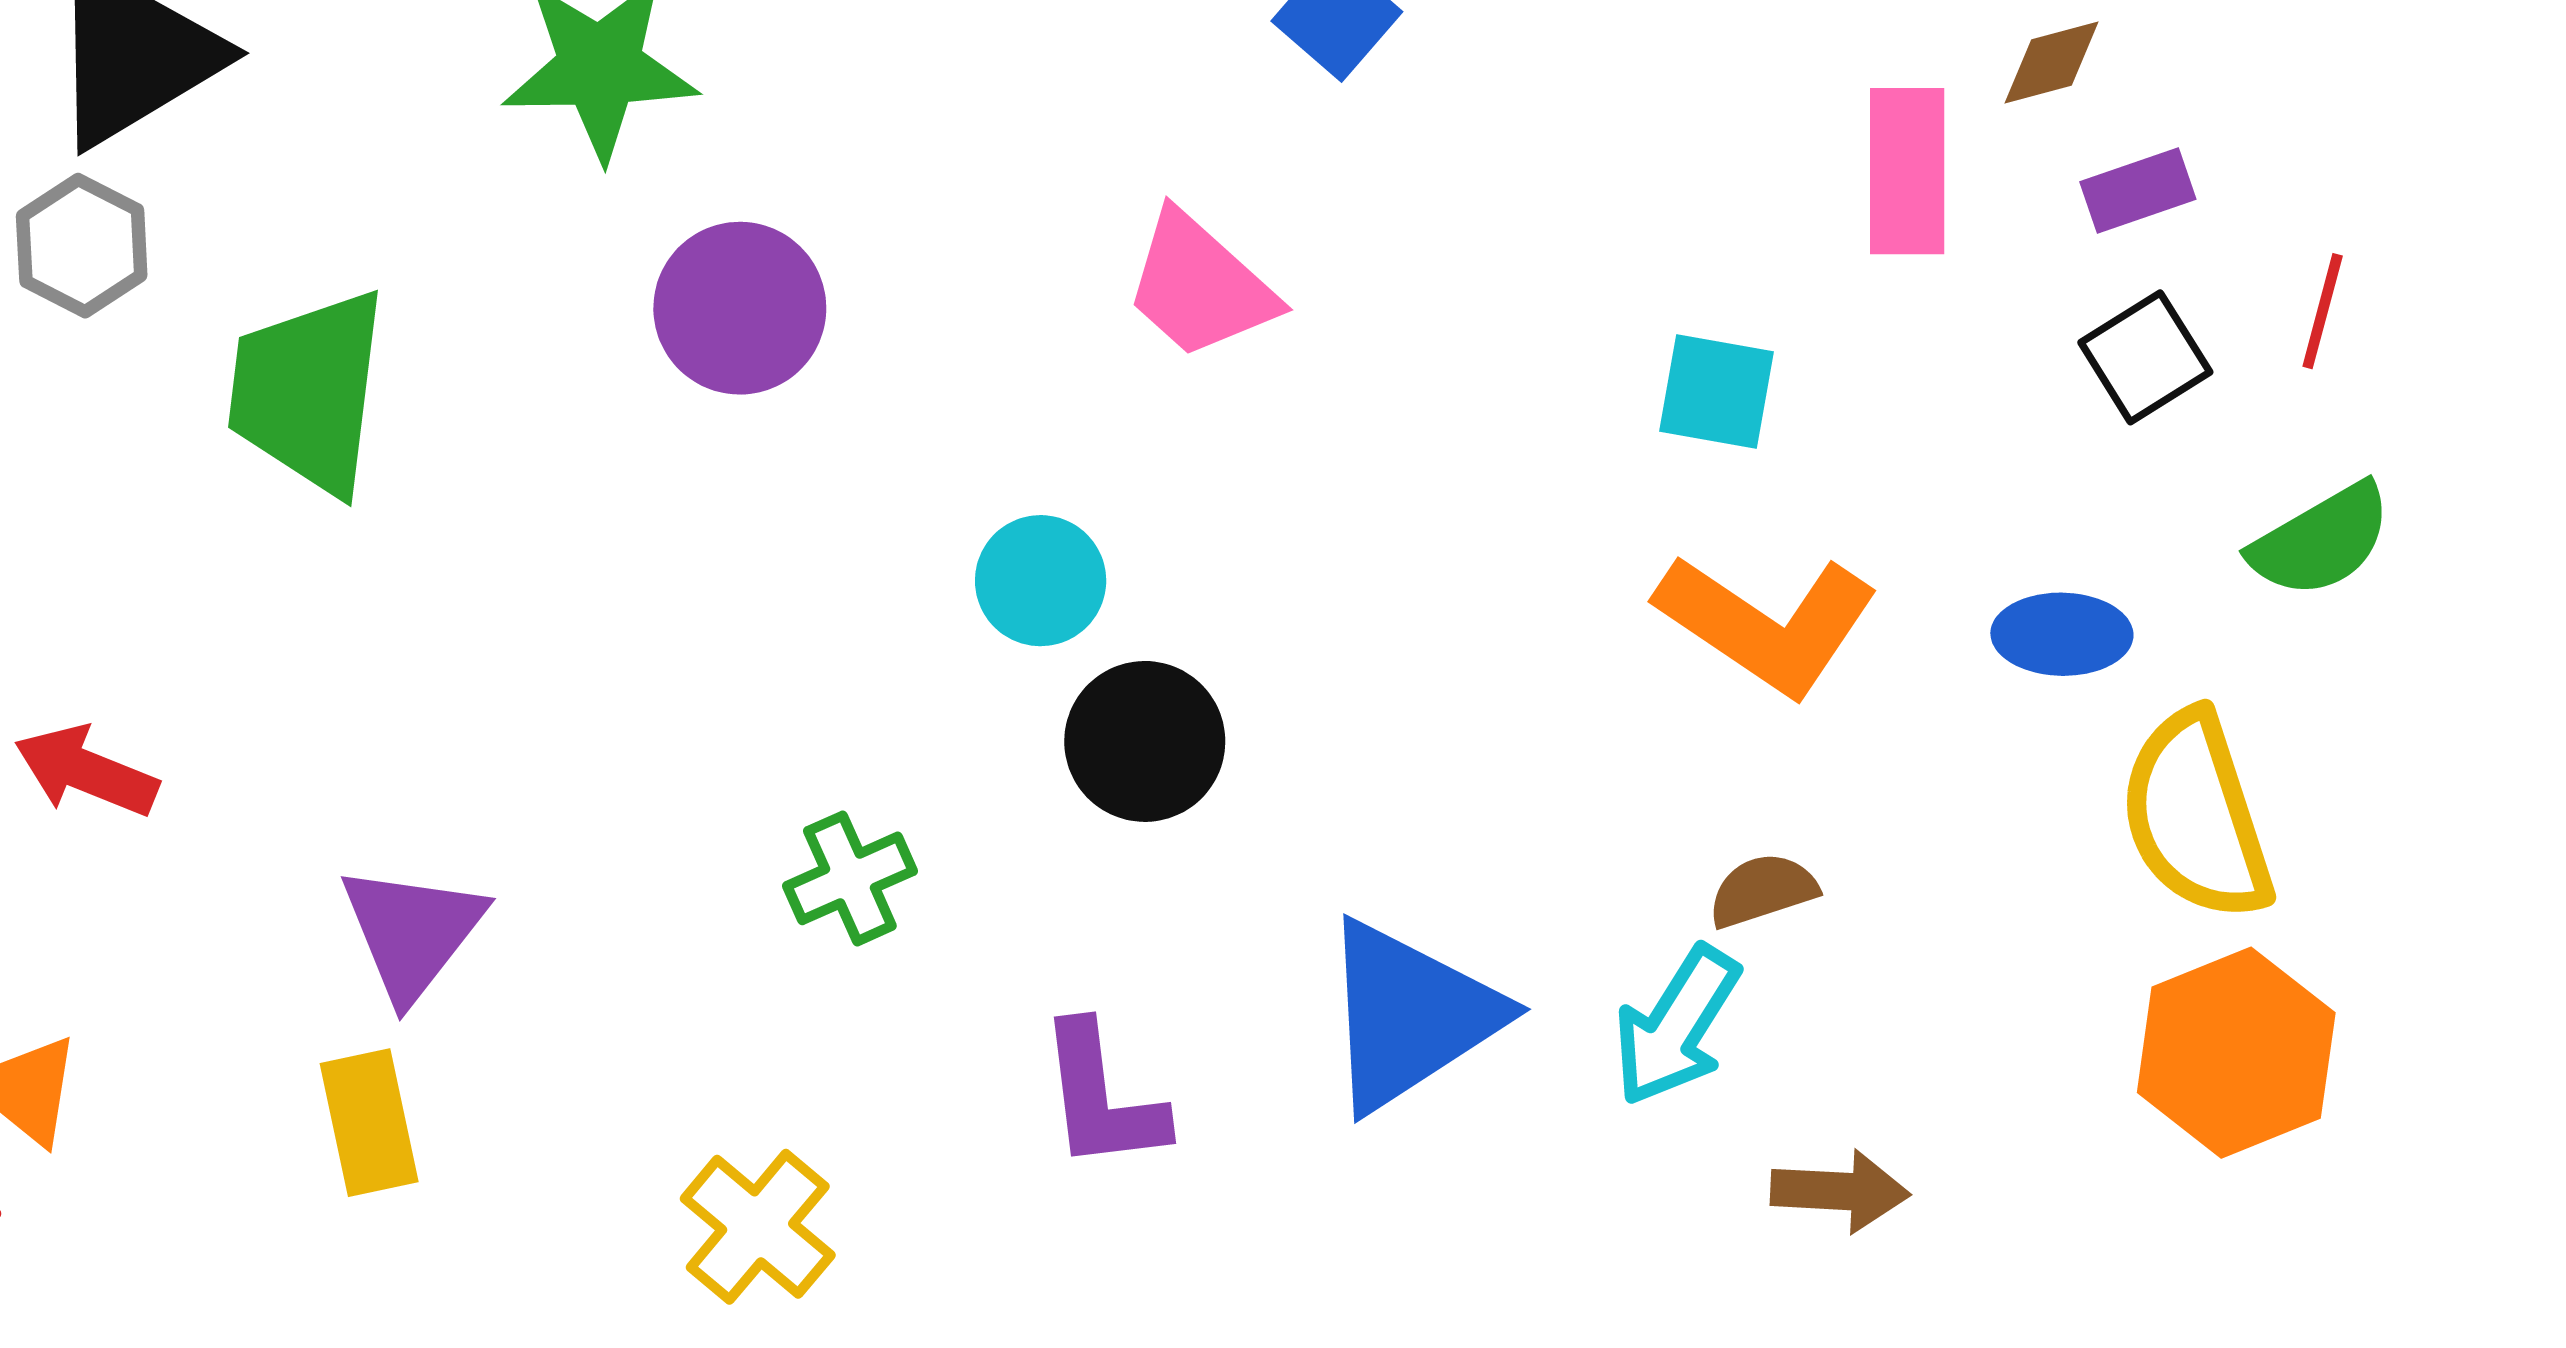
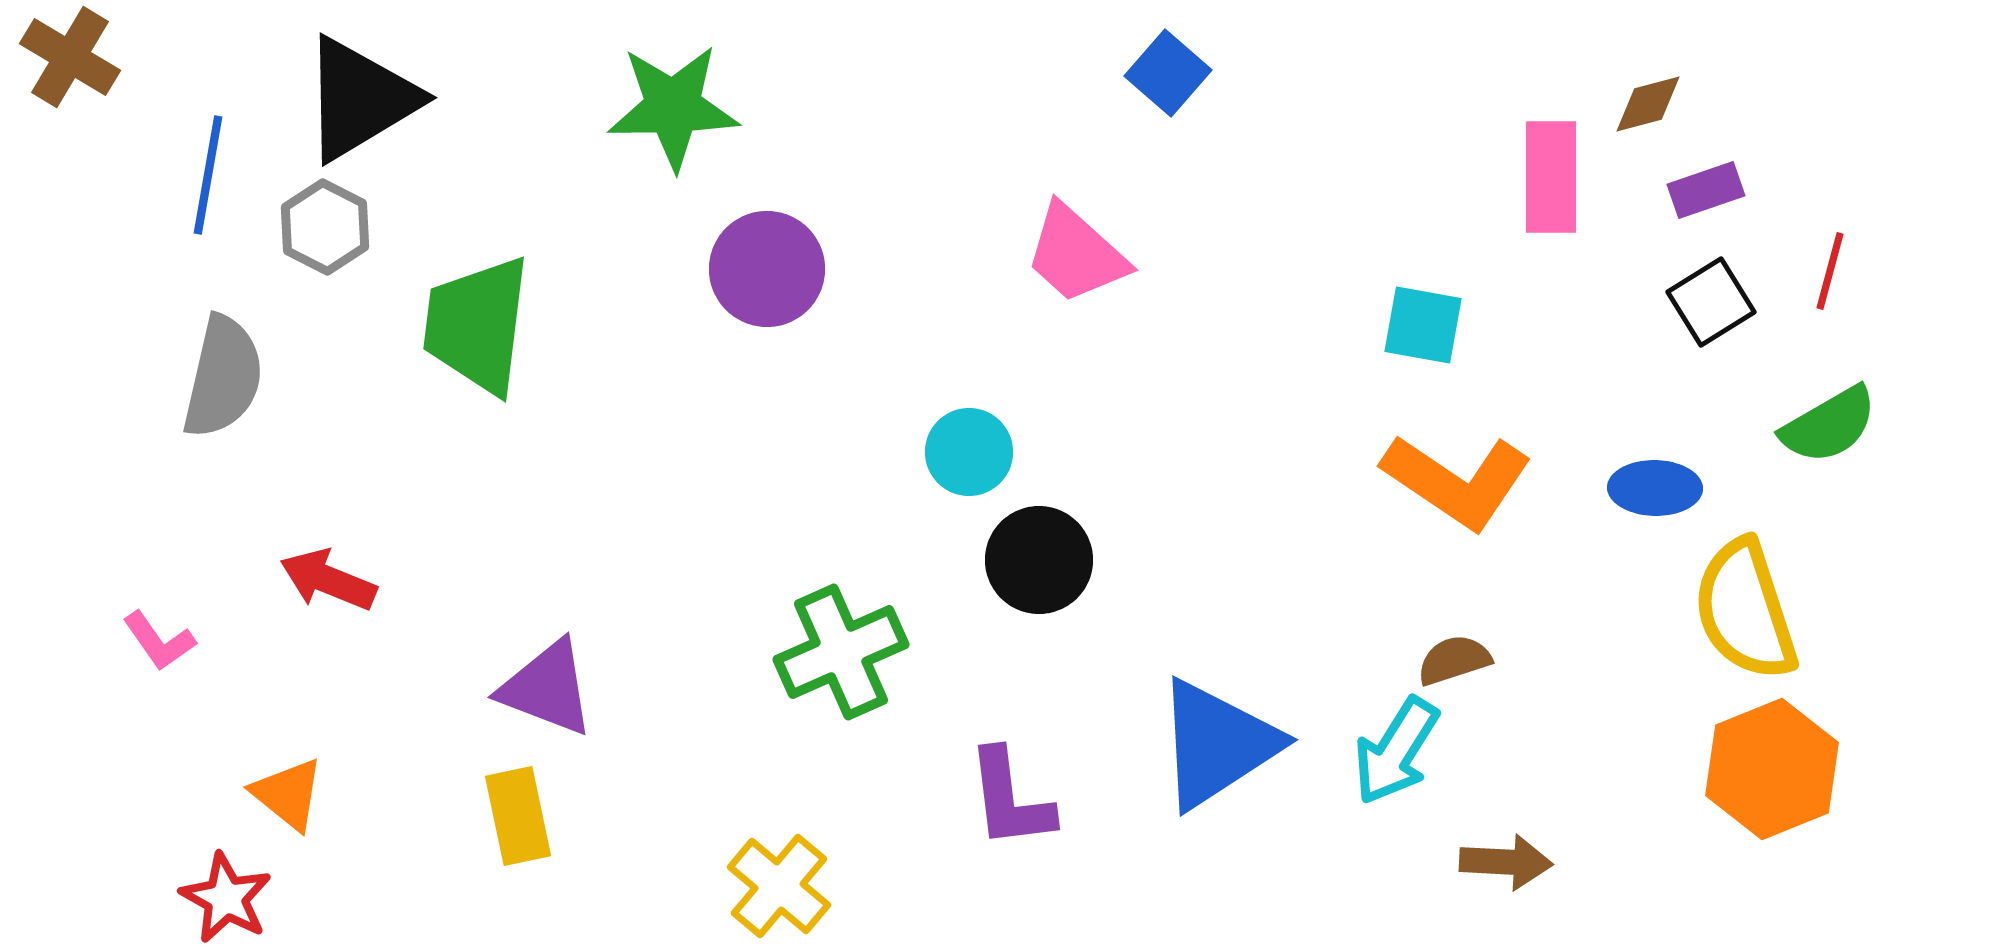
green cross: (850, 878) -> (841, 652), size x1.5
purple triangle: (412, 932) -> (547, 688), turned -47

